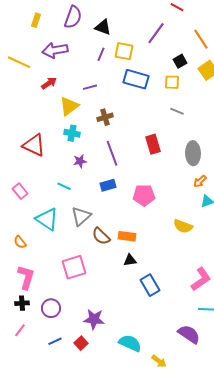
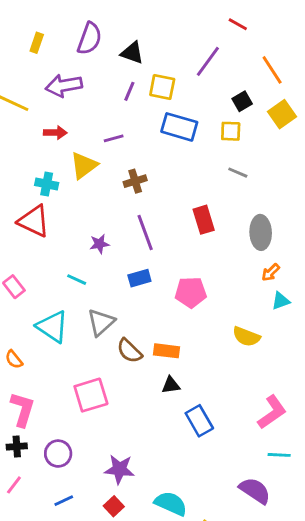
red arrow: (49, 83) -> (55, 133), turned 35
cyan cross: (72, 133) -> (47, 184), moved
red square: (81, 343) -> (114, 506), moved

